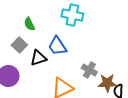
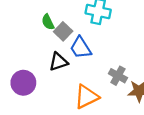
gray square: (19, 45) -> (63, 31), moved

